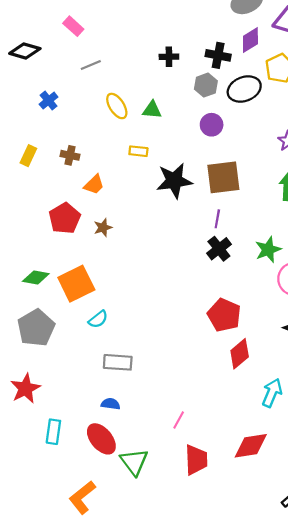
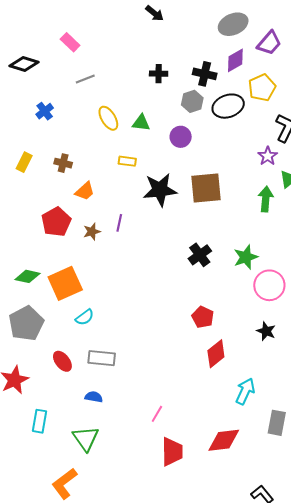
purple circle: (212, 125) -> (181, 137), moved
purple line: (217, 219) -> (119, 223), moved
red pentagon: (224, 315) -> (203, 317), size x0.7
red ellipse: (101, 439) -> (62, 361), moved, size x0.7
green triangle: (134, 462) -> (86, 438), moved

